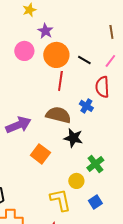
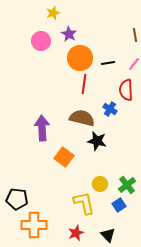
pink circle: (24, 51) -> (41, 41), moved
black line: (84, 60) -> (108, 63), turned -40
purple arrow: (18, 125) -> (42, 128), turned -70
green cross: (95, 164) -> (127, 185), moved

